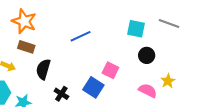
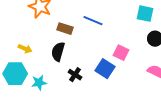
blue line: (81, 36) -> (93, 21), turned 48
brown rectangle: (26, 47) -> (65, 29), moved

